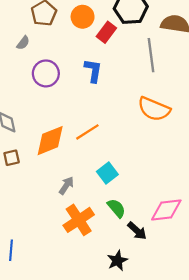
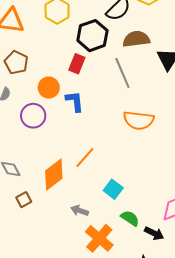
orange circle: (83, 17) -> (49, 88), moved
gray arrow: (66, 185) -> (80, 211), turned -90

